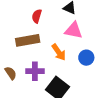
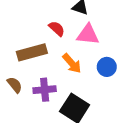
red semicircle: (37, 16) -> (57, 29), moved, turned 120
brown semicircle: (11, 73) -> (15, 85), moved

